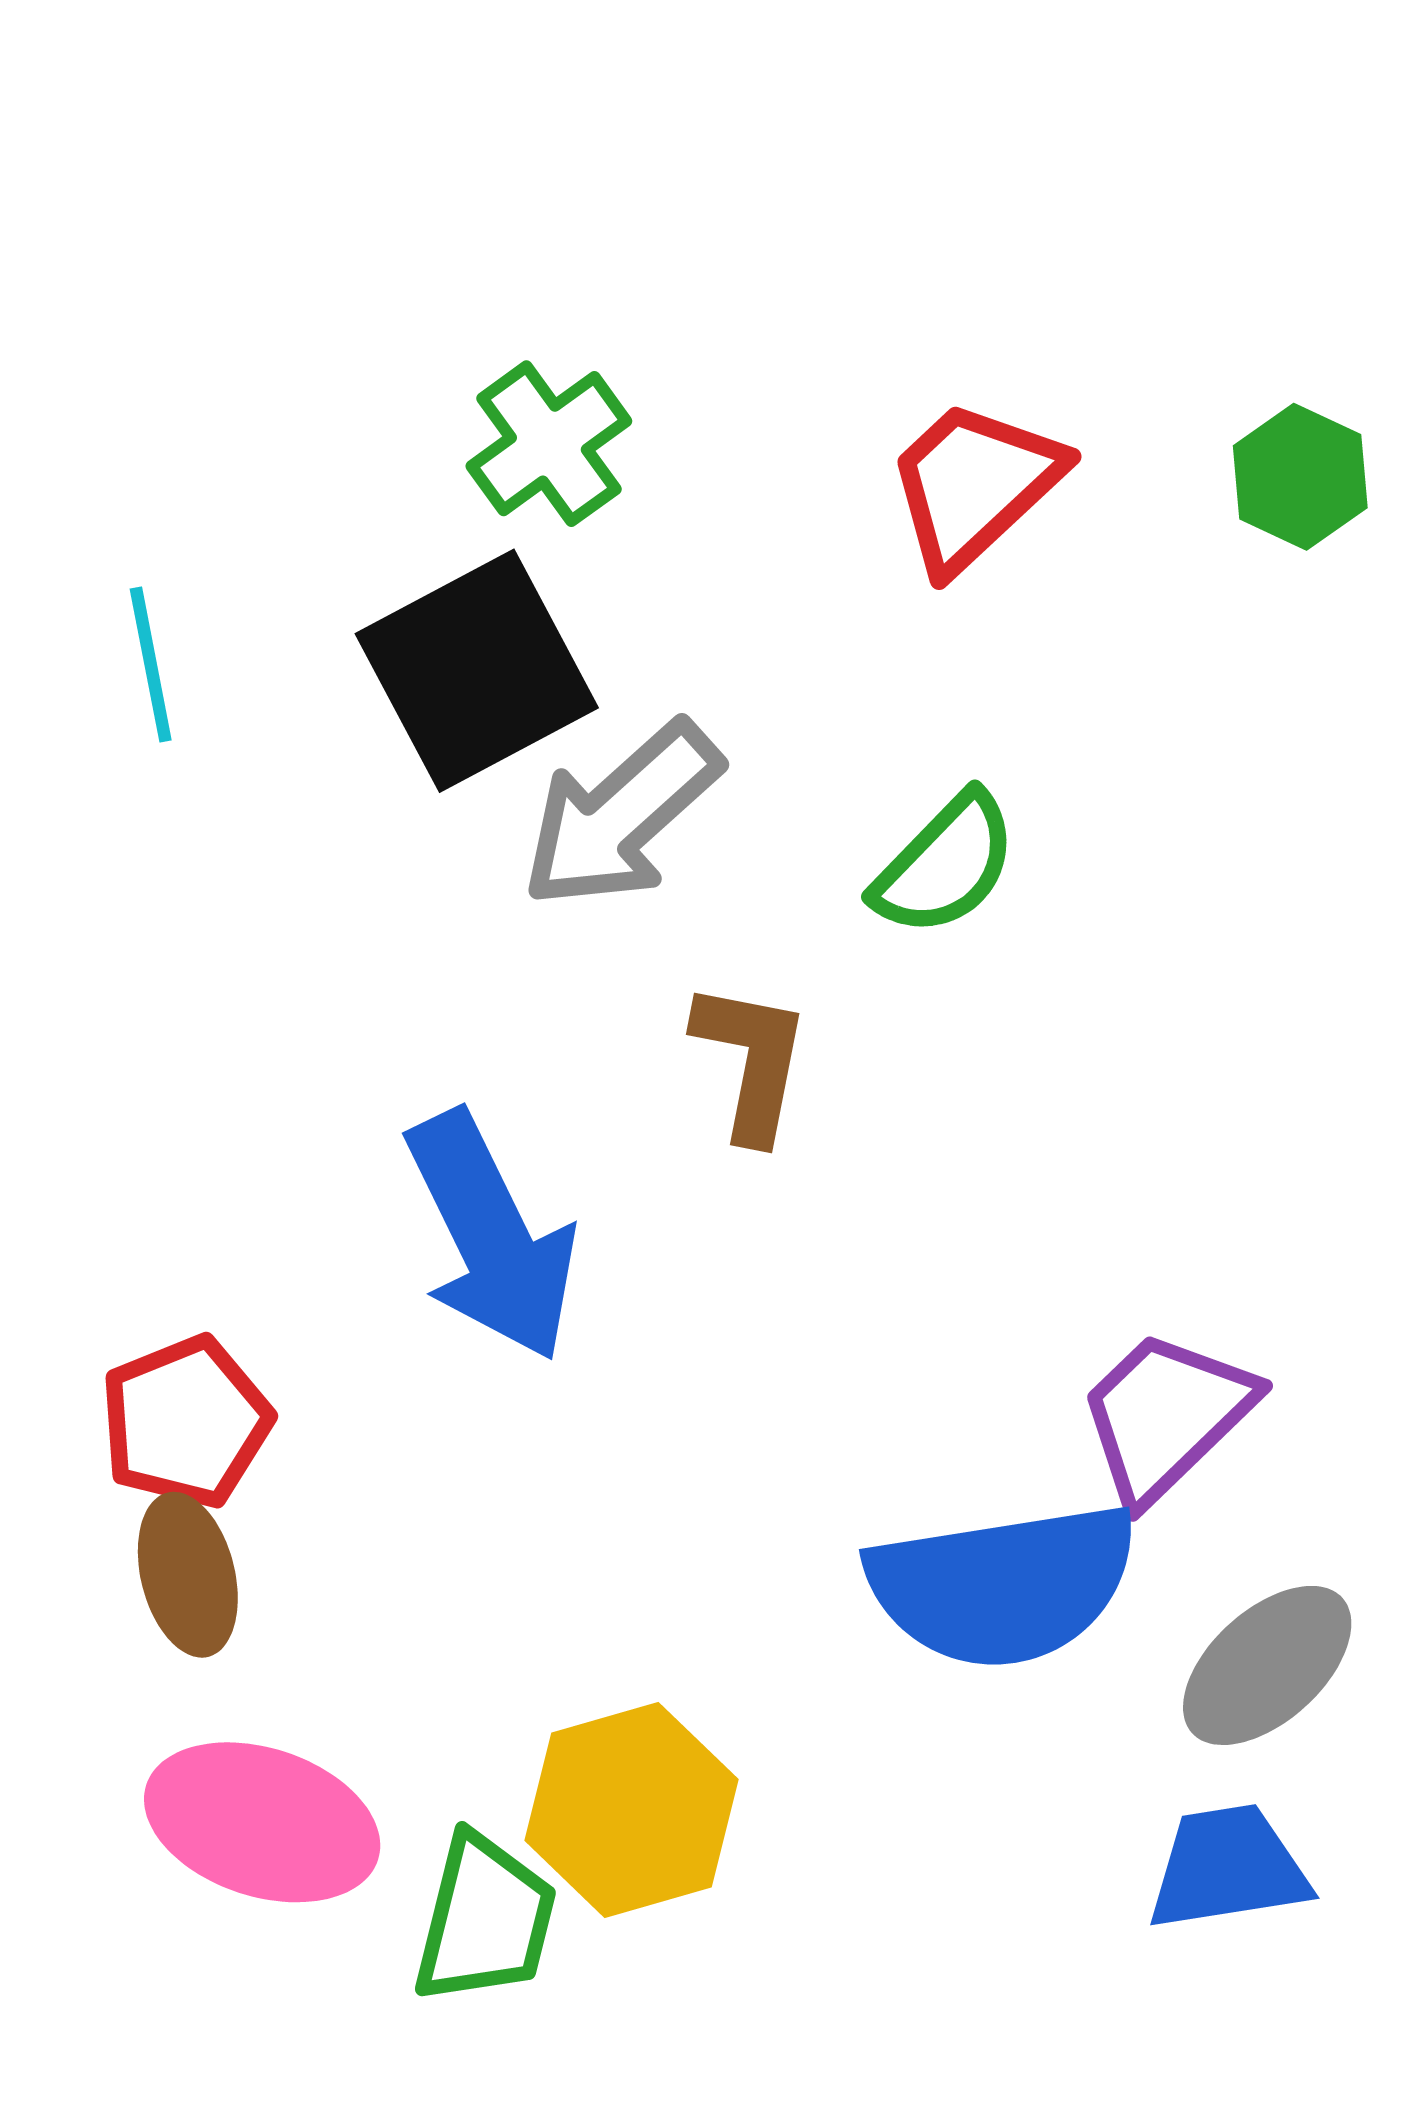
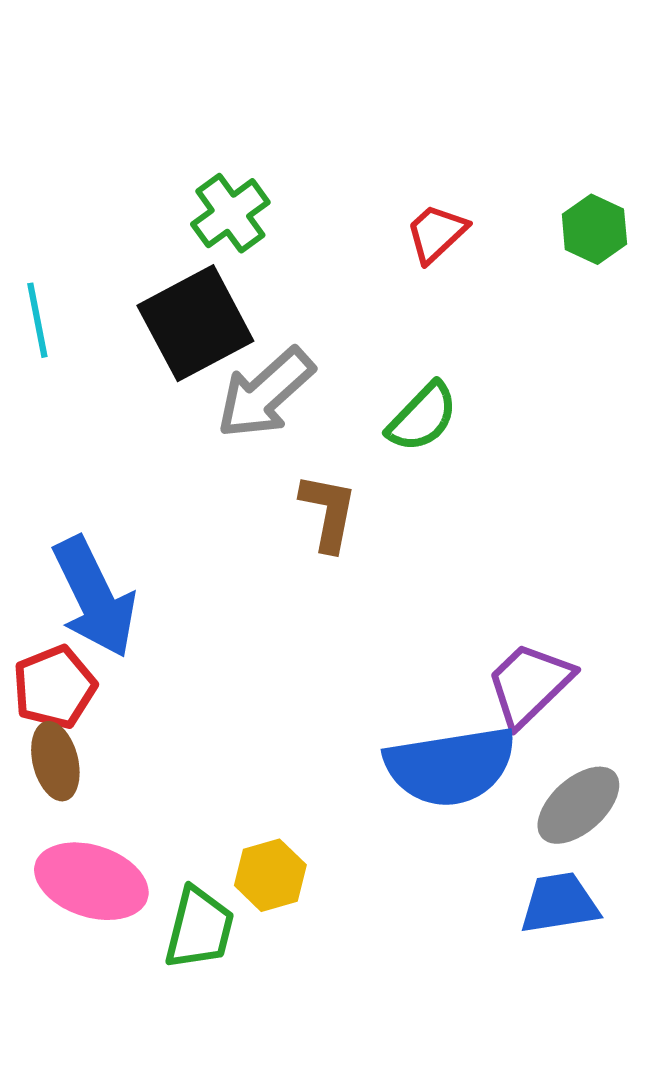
red trapezoid: (974, 485) -> (436, 233), size x0.7
blue arrow: (491, 1236) -> (94, 597), moved
yellow hexagon: (632, 1810) -> (270, 875), size x0.7

